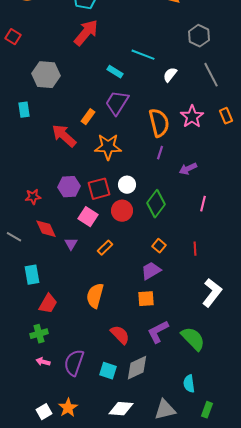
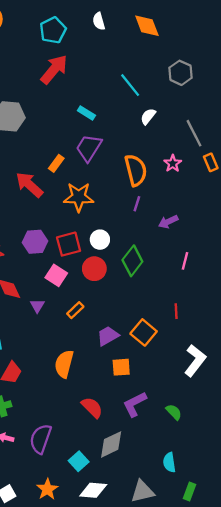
cyan line: (143, 55) -> (130, 85), moved, turned 30
gray line: (211, 75) -> (194, 133), moved
pink star: (192, 117) -> (173, 163), size x0.7
orange square: (159, 246) -> (144, 332), moved, size x1.6
purple trapezoid: (151, 271) -> (108, 336), moved
green semicircle: (193, 339) -> (174, 412), size x0.6
cyan square: (108, 371) -> (79, 461), moved, turned 30
orange star: (68, 408) -> (47, 489), moved

